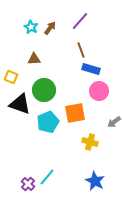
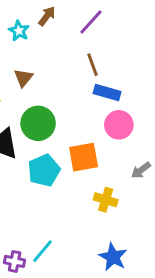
brown arrow: (50, 28) -> (47, 16), moved
brown triangle: (34, 59) -> (23, 78), turned -48
purple cross: (28, 184) -> (15, 261), turned -32

